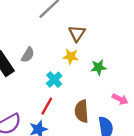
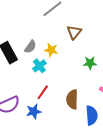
yellow star: (71, 57) -> (51, 50), moved
cyan cross: (54, 80) -> (39, 66), moved

